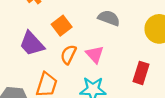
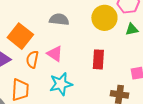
orange square: (62, 26) -> (20, 36), size x1.4

